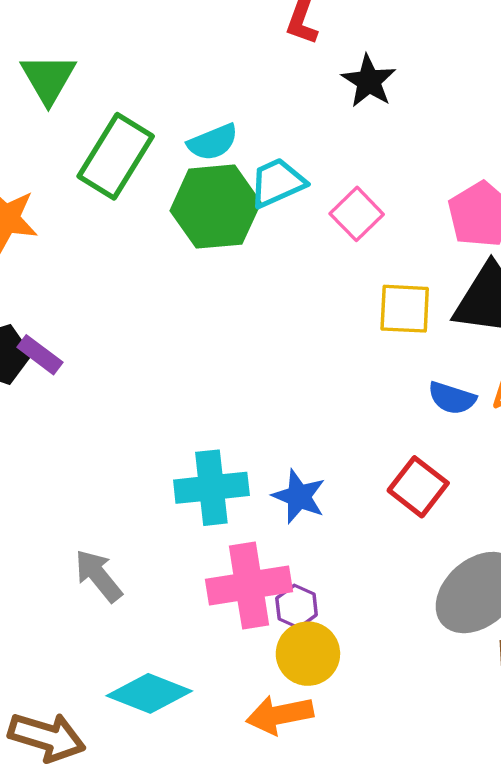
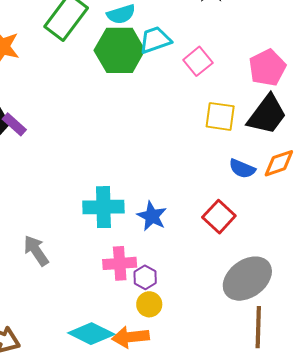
pink cross: (249, 586) -> (120, 263), size x0.7
yellow circle: (308, 654) -> (149, 304), size x0.7
cyan diamond: (149, 693) -> (91, 334), moved

